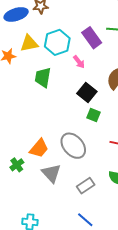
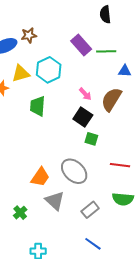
purple rectangle: (92, 38) -> (81, 45), moved
pink arrow: (79, 62) -> (85, 94), moved
green cross: (17, 165) -> (20, 213), moved

